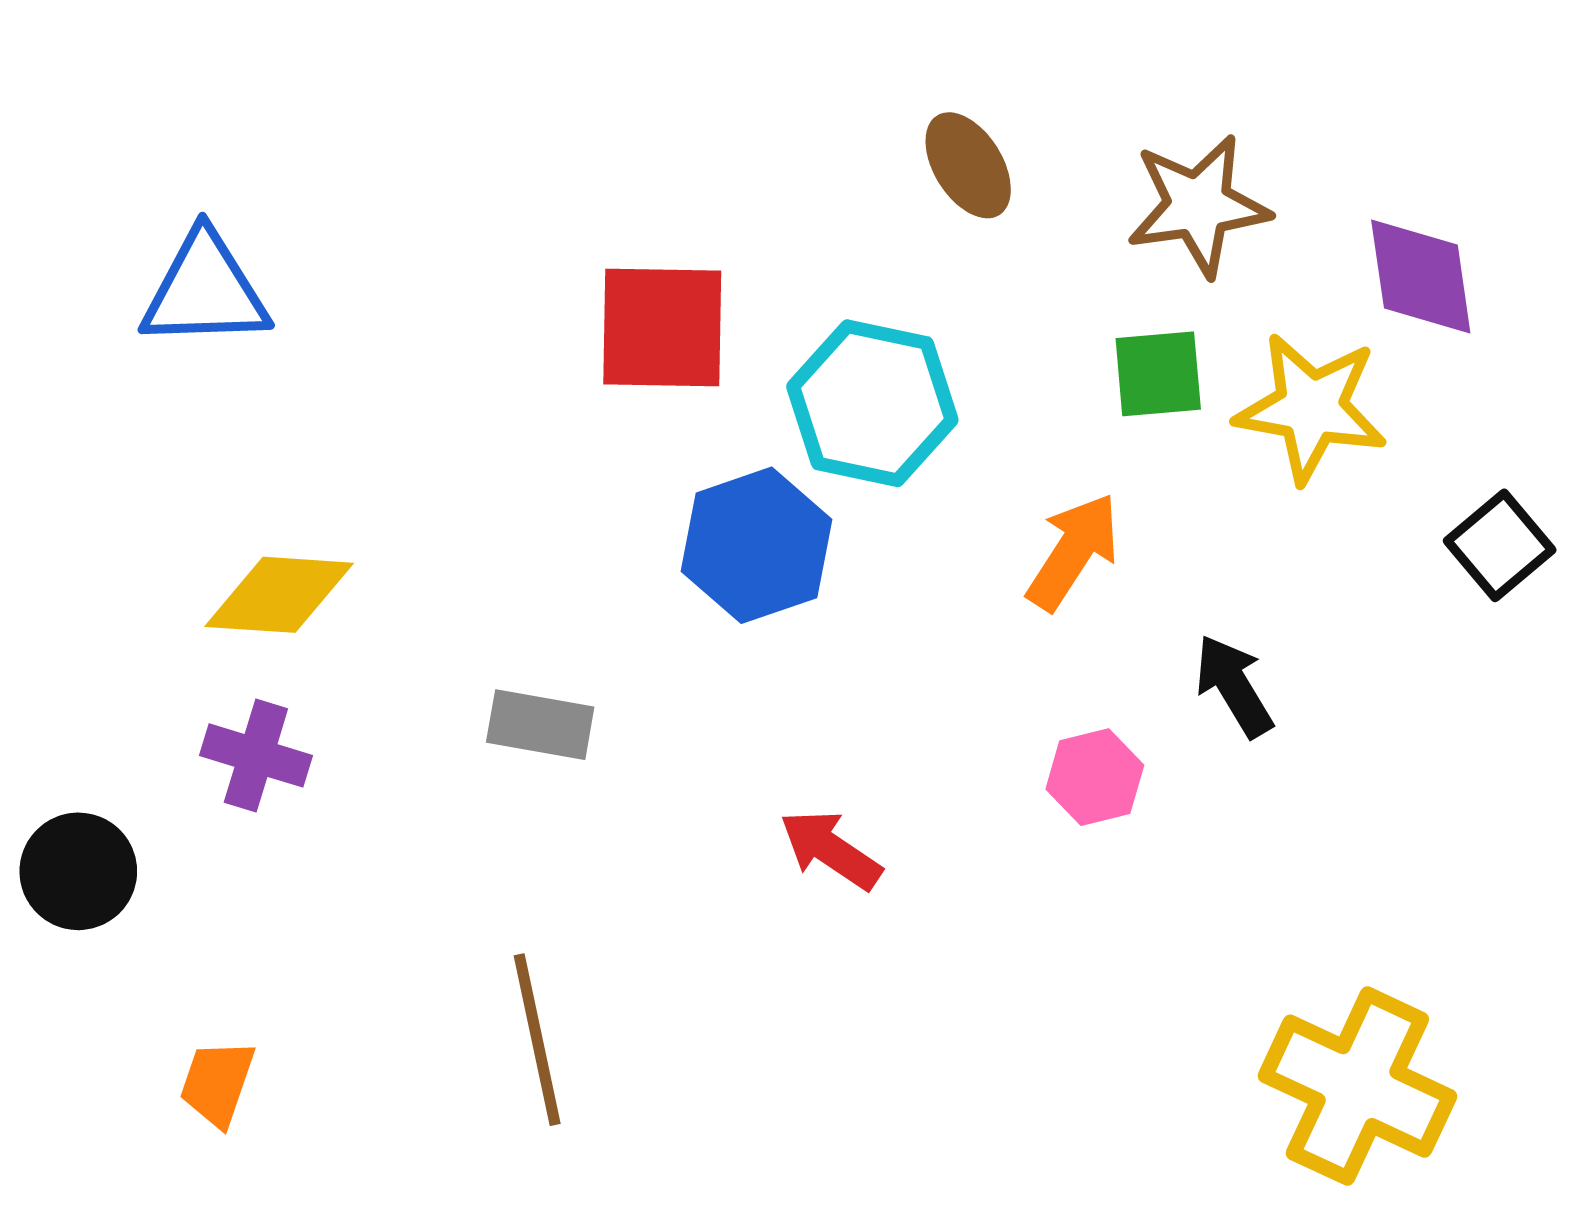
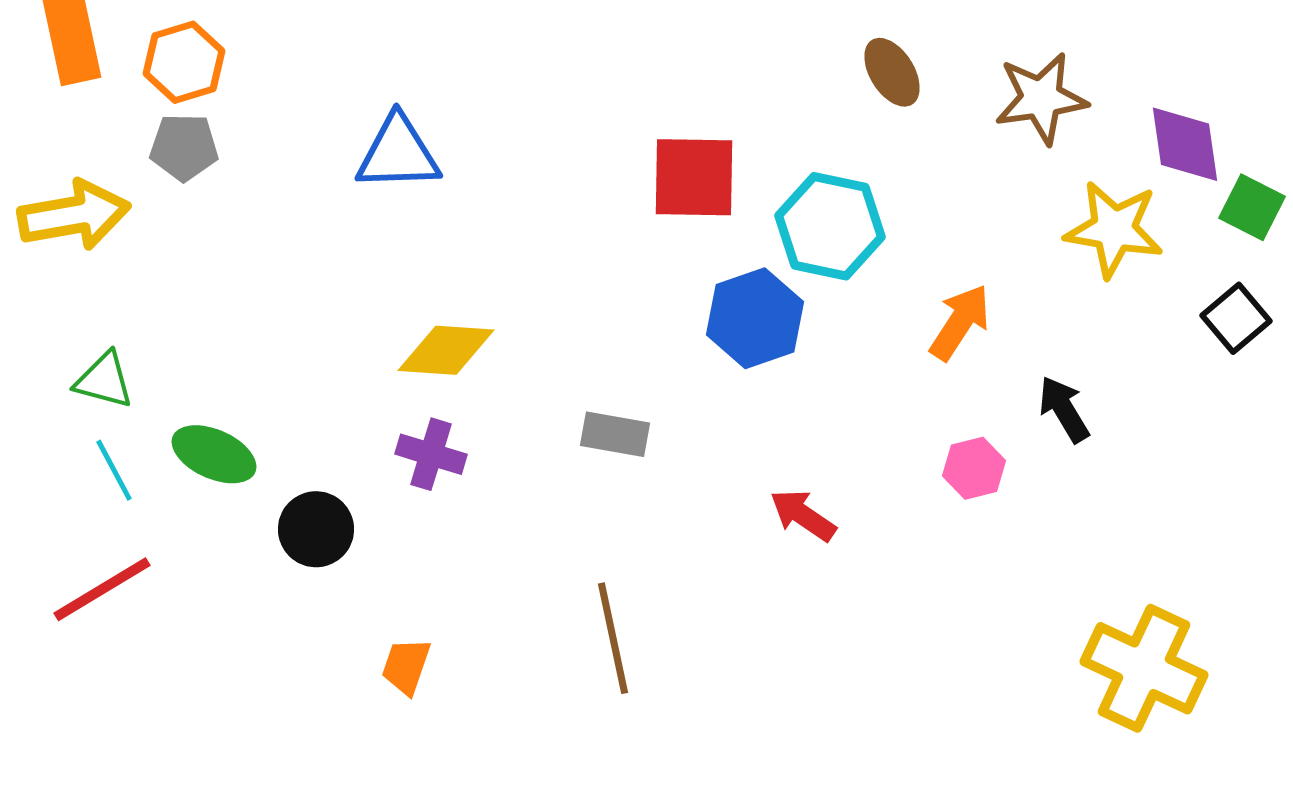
green square: (1158, 374) -> (1252, 207), moved, turned 32

